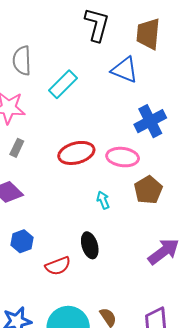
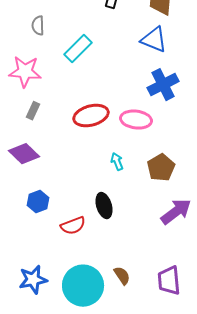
gray semicircle: (22, 61) -> (38, 26), size x0.7
blue triangle: (125, 70) -> (154, 40), moved
brown pentagon: (148, 190) -> (161, 168), moved

